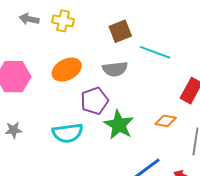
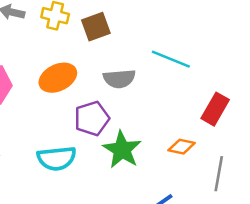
brown square: (120, 31) -> (96, 27), moved

